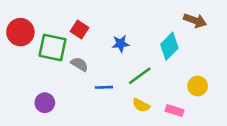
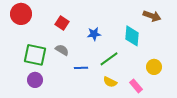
red circle: (20, 32) -> (21, 14), moved
cyan diamond: (169, 46) -> (132, 36), turned -40
green square: (53, 48) -> (35, 55), moved
pink rectangle: (174, 110) -> (136, 86), turned 32

